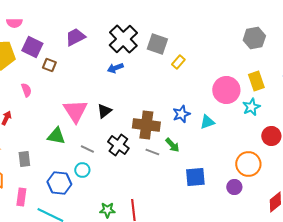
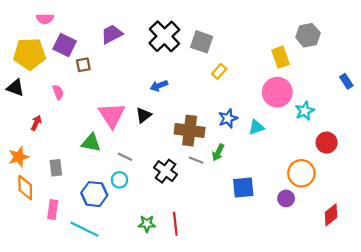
yellow rectangle: (178, 62) -> (219, 71), moved
brown square: (49, 65) -> (83, 65), turned -32
blue arrow: (115, 68) -> (159, 86), moved
yellow rectangle: (256, 81) -> (281, 57), moved
black cross: (118, 145) -> (165, 171), moved
green arrow: (172, 145) -> (218, 152), turned 70

